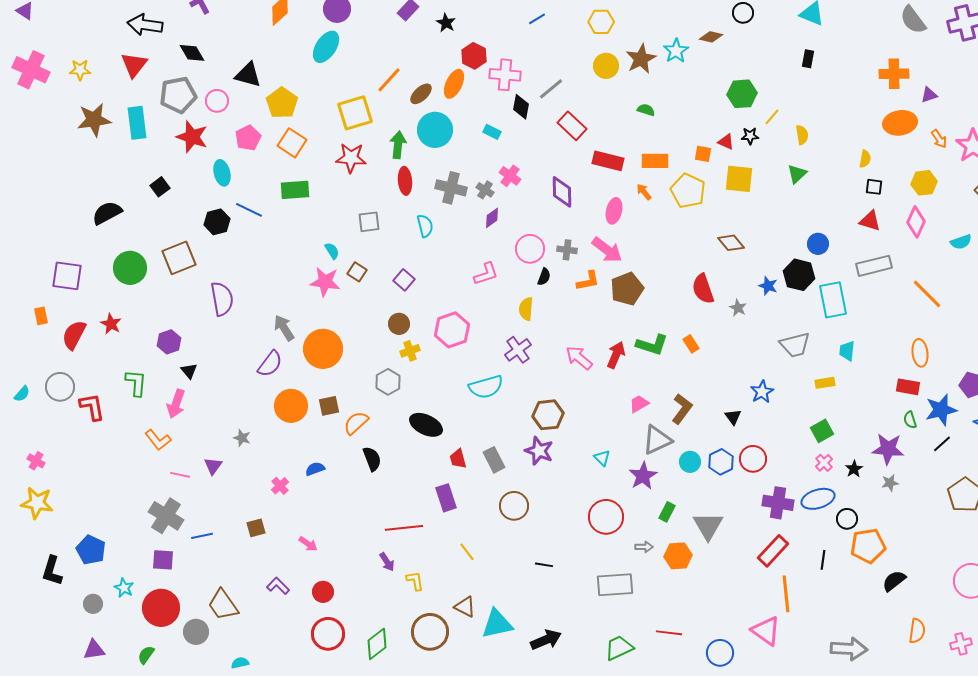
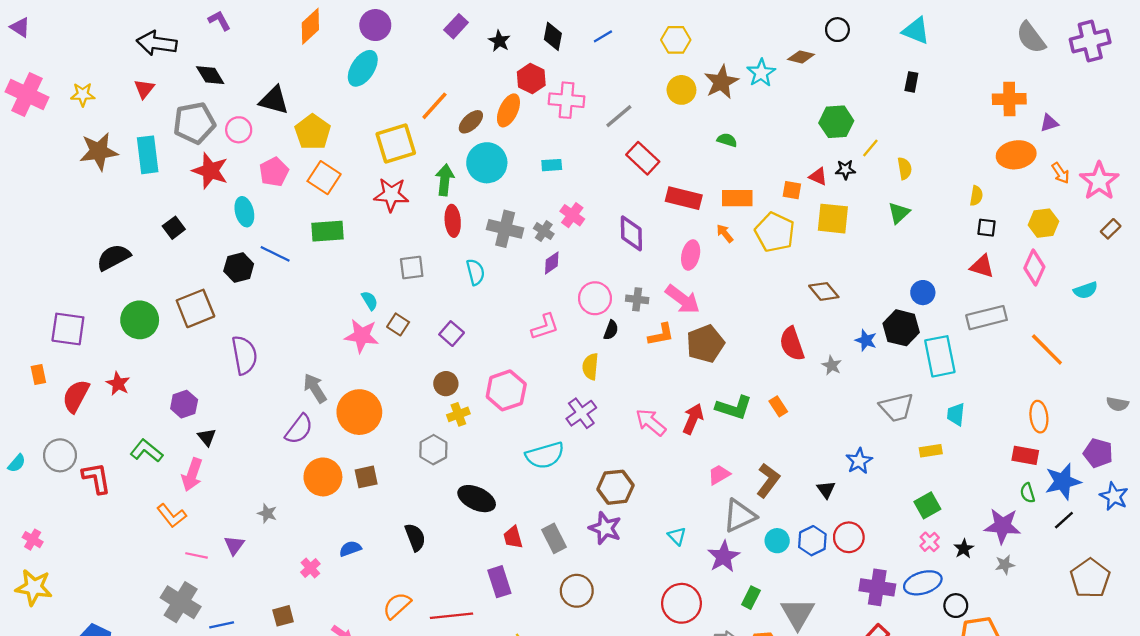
red triangle: (134, 65) -> (144, 89), size x0.7
black diamond: (521, 107) -> (553, 36), moved
cyan rectangle: (492, 132) -> (552, 165), turned -30
green L-shape: (136, 383) -> (146, 451), turned -56
orange semicircle: (356, 423) -> (397, 606), moved

